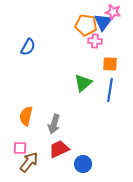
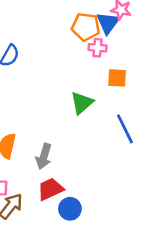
blue line: (110, 90) -> (125, 129), moved, turned -35
blue circle: (83, 164) -> (70, 209), moved

